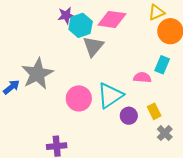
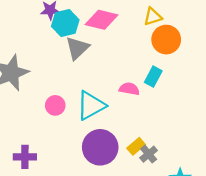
pink circle: (79, 98) -> (55, 105), size x0.7
yellow rectangle: (154, 111) -> (136, 146), moved, turned 70
purple circle: (129, 116) -> (100, 147), moved, size x1.8

